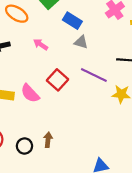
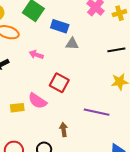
purple line: (94, 75) -> (97, 112), moved
brown arrow: (48, 140) -> (64, 130), moved

